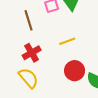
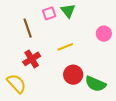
yellow semicircle: (28, 78) -> (16, 83), moved

